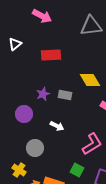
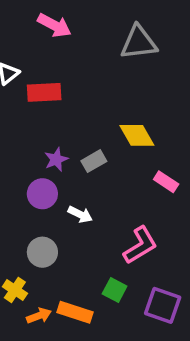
red rectangle: (51, 55) -> (44, 92), moved
gray rectangle: (65, 95) -> (94, 161), turned -40
purple circle: (24, 114) -> (42, 194), moved

